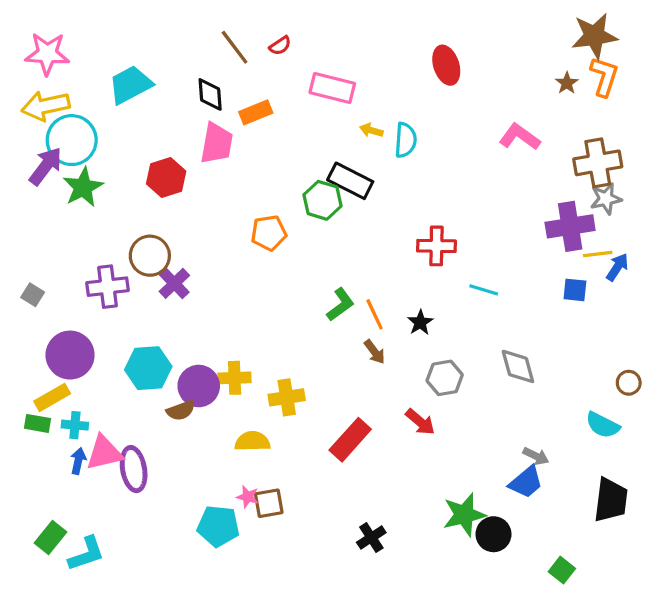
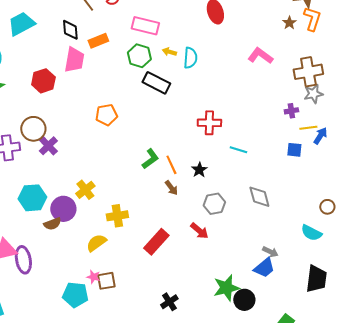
green hexagon: (322, 200) -> (139, 56), moved
purple cross: (570, 226) -> (291, 111), size x0.5
yellow cross: (235, 378) -> (85, 190), moved, turned -36
yellow semicircle: (252, 441) -> (96, 243), turned -35

